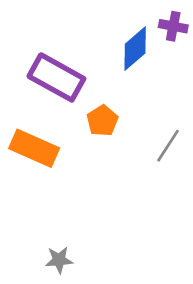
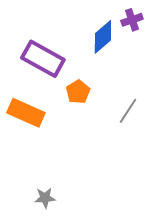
purple cross: (173, 26) -> (132, 20), turned -30

